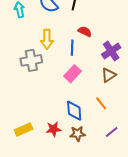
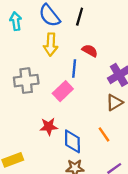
yellow arrow: (47, 39) -> (51, 44), moved
pink rectangle: (73, 74) -> (63, 91), moved
red star: (54, 129) -> (49, 127), moved

